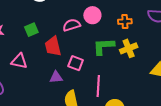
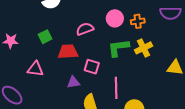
pink circle: (92, 15) -> (115, 18), moved
red trapezoid: (53, 46) -> (68, 52), turned 105

